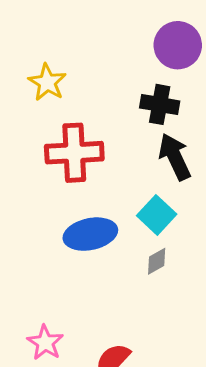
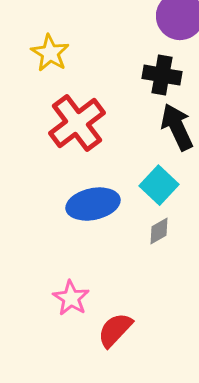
red cross: (74, 153) -> (77, 123), turned -34
pink star: (45, 343) -> (71, 298), moved

